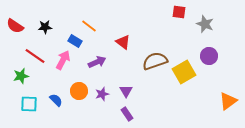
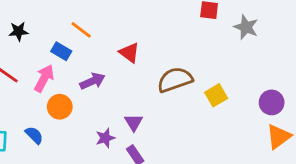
purple circle: (209, 56) -> (272, 102), moved
yellow square: (184, 72) -> (216, 95), size x0.7
orange circle: (79, 91) -> (60, 107), moved
purple star: (102, 94) -> (105, 138), moved

